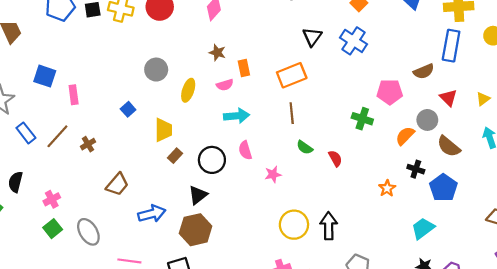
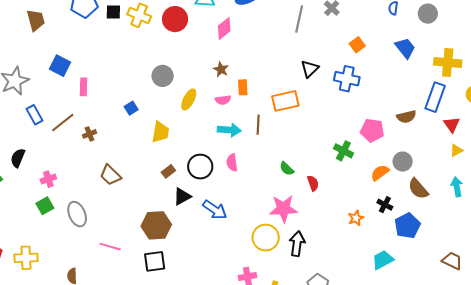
blue cross: (353, 41) -> (347, 79), turned -30
red triangle: (448, 98) -> (452, 125), moved
brown line: (292, 113) -> (258, 125), moved
brown rectangle: (175, 156) -> (168, 171), moved
pink star: (273, 174) -> (283, 209), moved, size x1.8
brown trapezoid: (117, 184) -> (110, 175), turned 85
blue arrow: (152, 214) -> (215, 210), moved, turned 40
brown hexagon: (196, 230) -> (156, 225), moved

